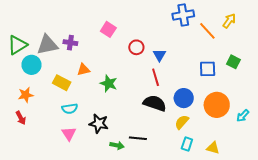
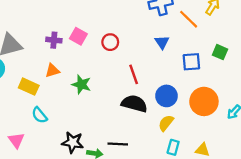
pink square: (108, 29) -> (78, 36), moved
purple cross: (70, 43) -> (54, 40), moved
blue triangle: (159, 55) -> (162, 42), moved
cyan semicircle: (70, 109) -> (39, 115), turned 63
black star: (99, 123) -> (73, 142), moved
pink triangle: (69, 134) -> (16, 140), moved

